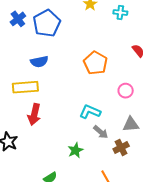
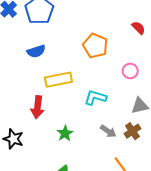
yellow rectangle: (25, 87) -> (58, 80), moved
gray arrow: (101, 132) -> (108, 131), moved
green star: (75, 150) -> (65, 133), moved

